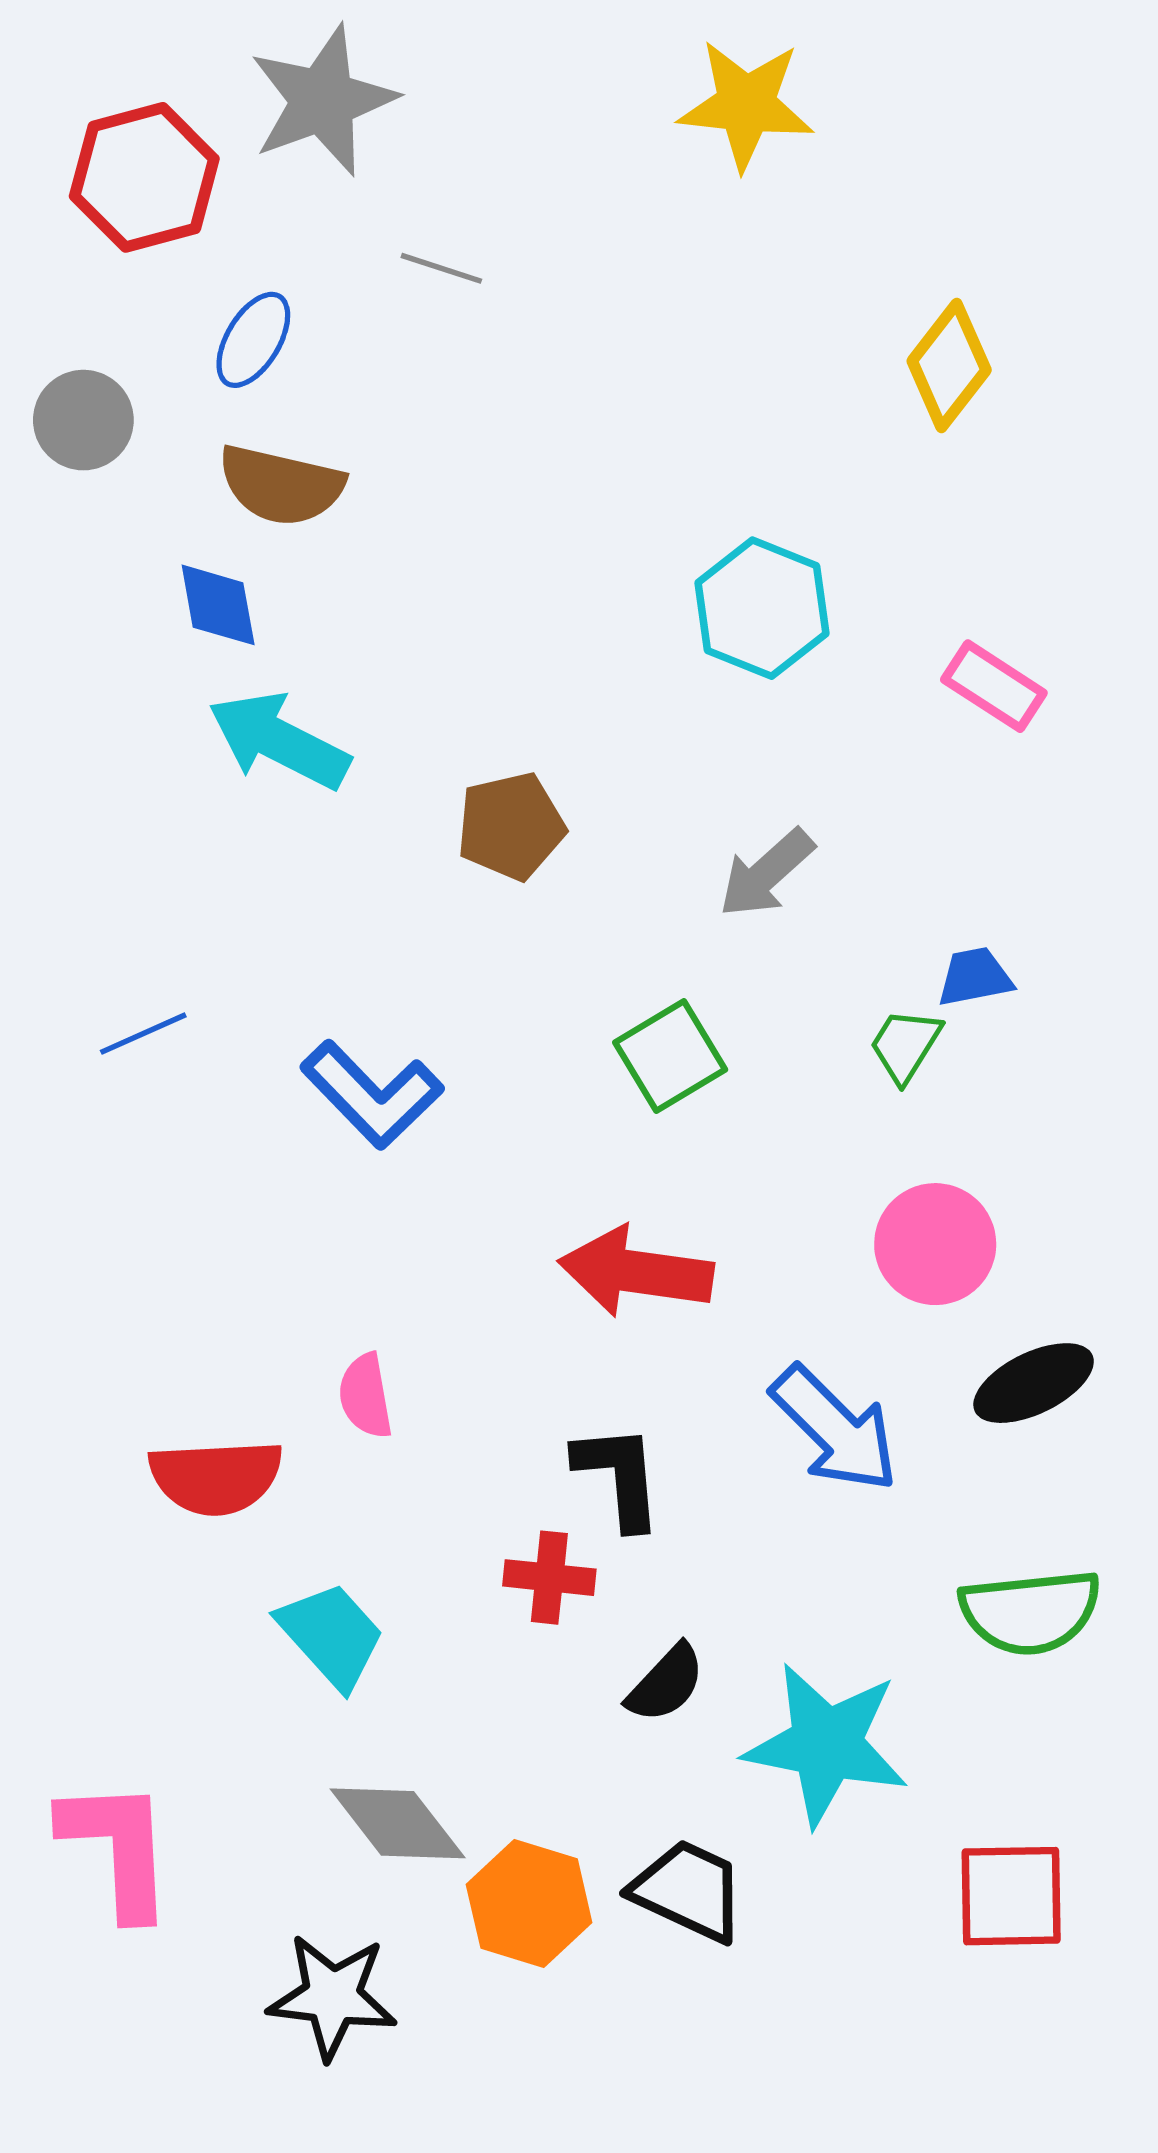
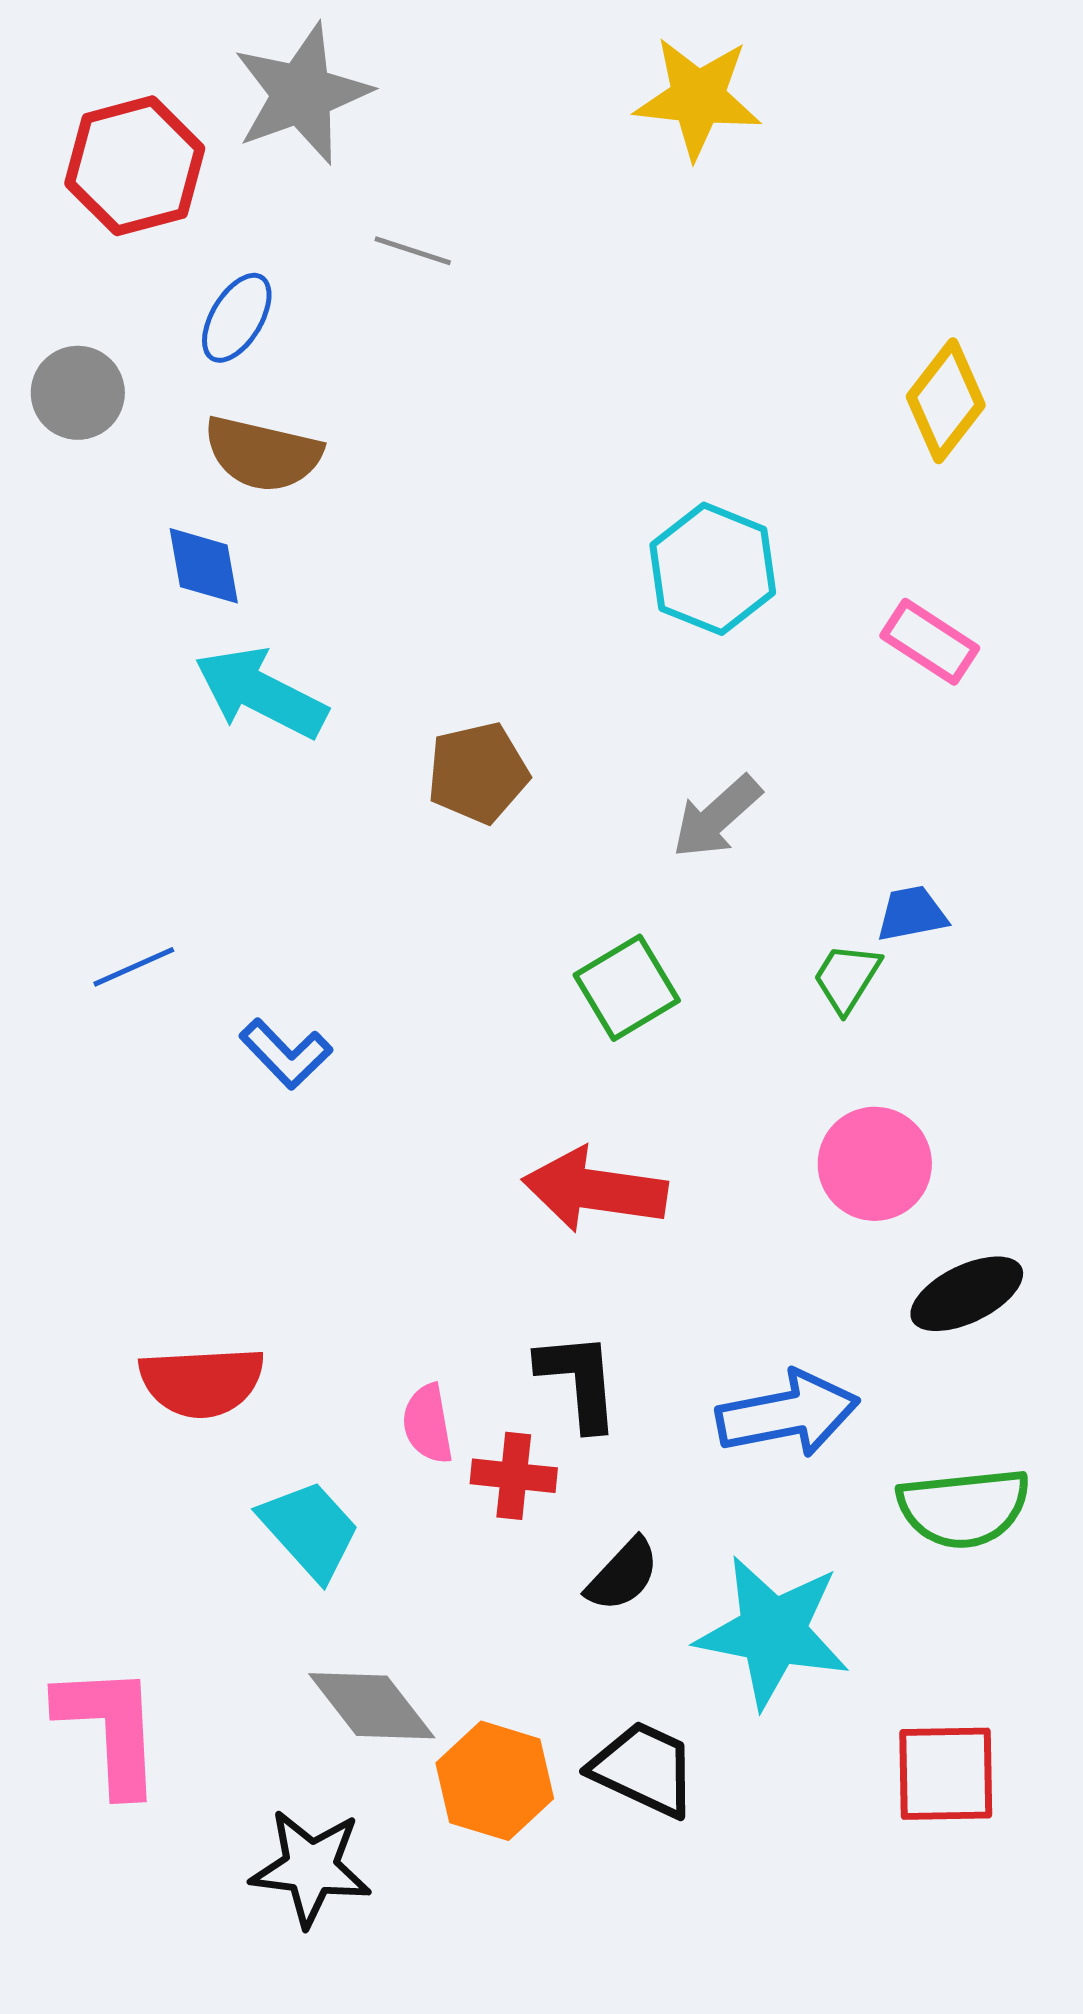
yellow diamond: (949, 366) -> (946, 401), moved
blue L-shape: (372, 1094) -> (286, 1054), moved, size x0.7
pink semicircle: (366, 1396) -> (428, 1424), moved
blue arrow: (835, 1429) -> (788, 1414), moved, turned -56

